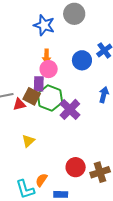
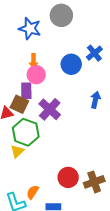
green hexagon: (50, 98) -> (26, 132), moved
purple cross: (70, 109) -> (50, 109), moved

